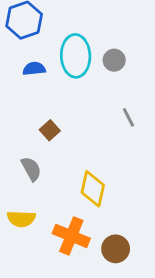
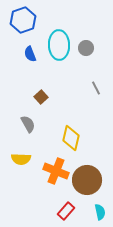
blue semicircle: (34, 69) -> (30, 54), turned -105
brown circle: (116, 249) -> (87, 180), size x1.5

